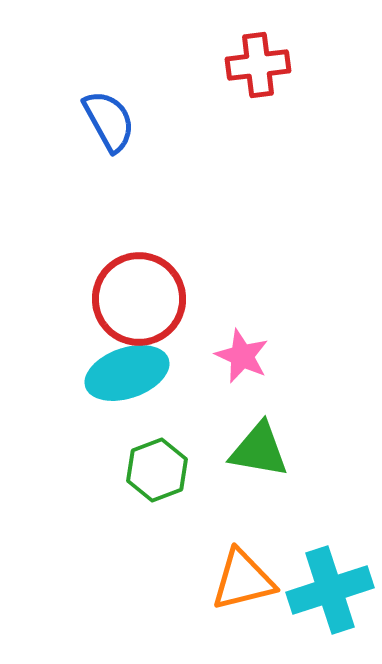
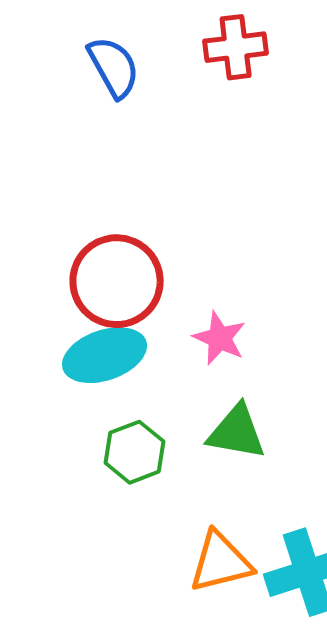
blue semicircle: (109, 121) -> (114, 67), moved

